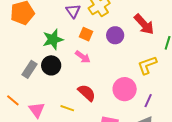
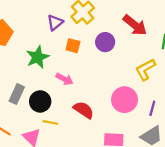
purple triangle: (73, 11) -> (55, 23), turned 35
pink arrow: (83, 57) -> (64, 79), moved
black circle: (51, 65) -> (40, 101), moved
yellow line: (67, 108) -> (50, 122), moved

